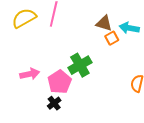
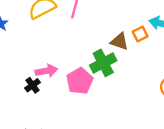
brown triangle: (104, 23) -> (120, 41), moved
black cross: (54, 103) -> (33, 85), moved

